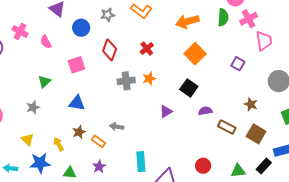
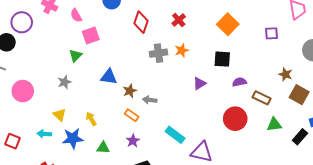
purple square: (238, 64) -> (271, 33), turned -32
pink square: (76, 65) -> (91, 36), moved
black square: (189, 88) -> (222, 59), turned -30
brown star: (79, 132) -> (130, 91), moved
brown square: (256, 134) -> (299, 95), moved
cyan rectangle: (141, 162) -> (175, 135), turned -48
red circle: (203, 166) -> (235, 119), moved, size x1.5
cyan arrow: (10, 168) -> (44, 134), moved
green triangle: (238, 171) -> (274, 125), moved

